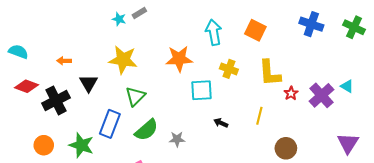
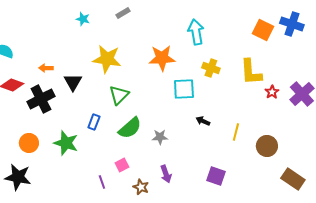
cyan star: (119, 19) -> (83, 19), moved
orange square: (255, 30) -> (263, 30), moved
orange arrow: (64, 61) -> (46, 68), moved
yellow line: (259, 116) -> (236, 132), moved
blue rectangle: (110, 124) -> (94, 122), size x0.6

